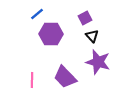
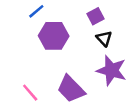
pink line: (32, 80) -> (30, 93), turned -42

